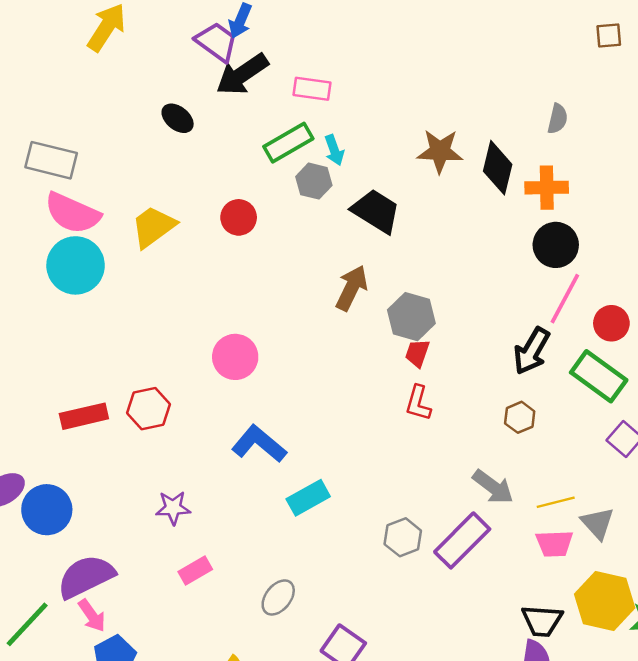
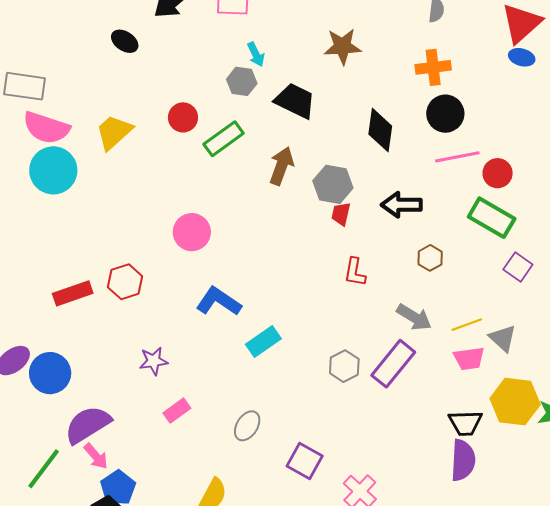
green rectangle: (288, 143) -> (224, 139), moved
black diamond: (498, 168) -> (380, 130), moved
pink line: (565, 299) -> (457, 157), turned 57
black arrow: (532, 351) -> (401, 205), moved, turned 66
red L-shape: (418, 403) -> (355, 272), moved

